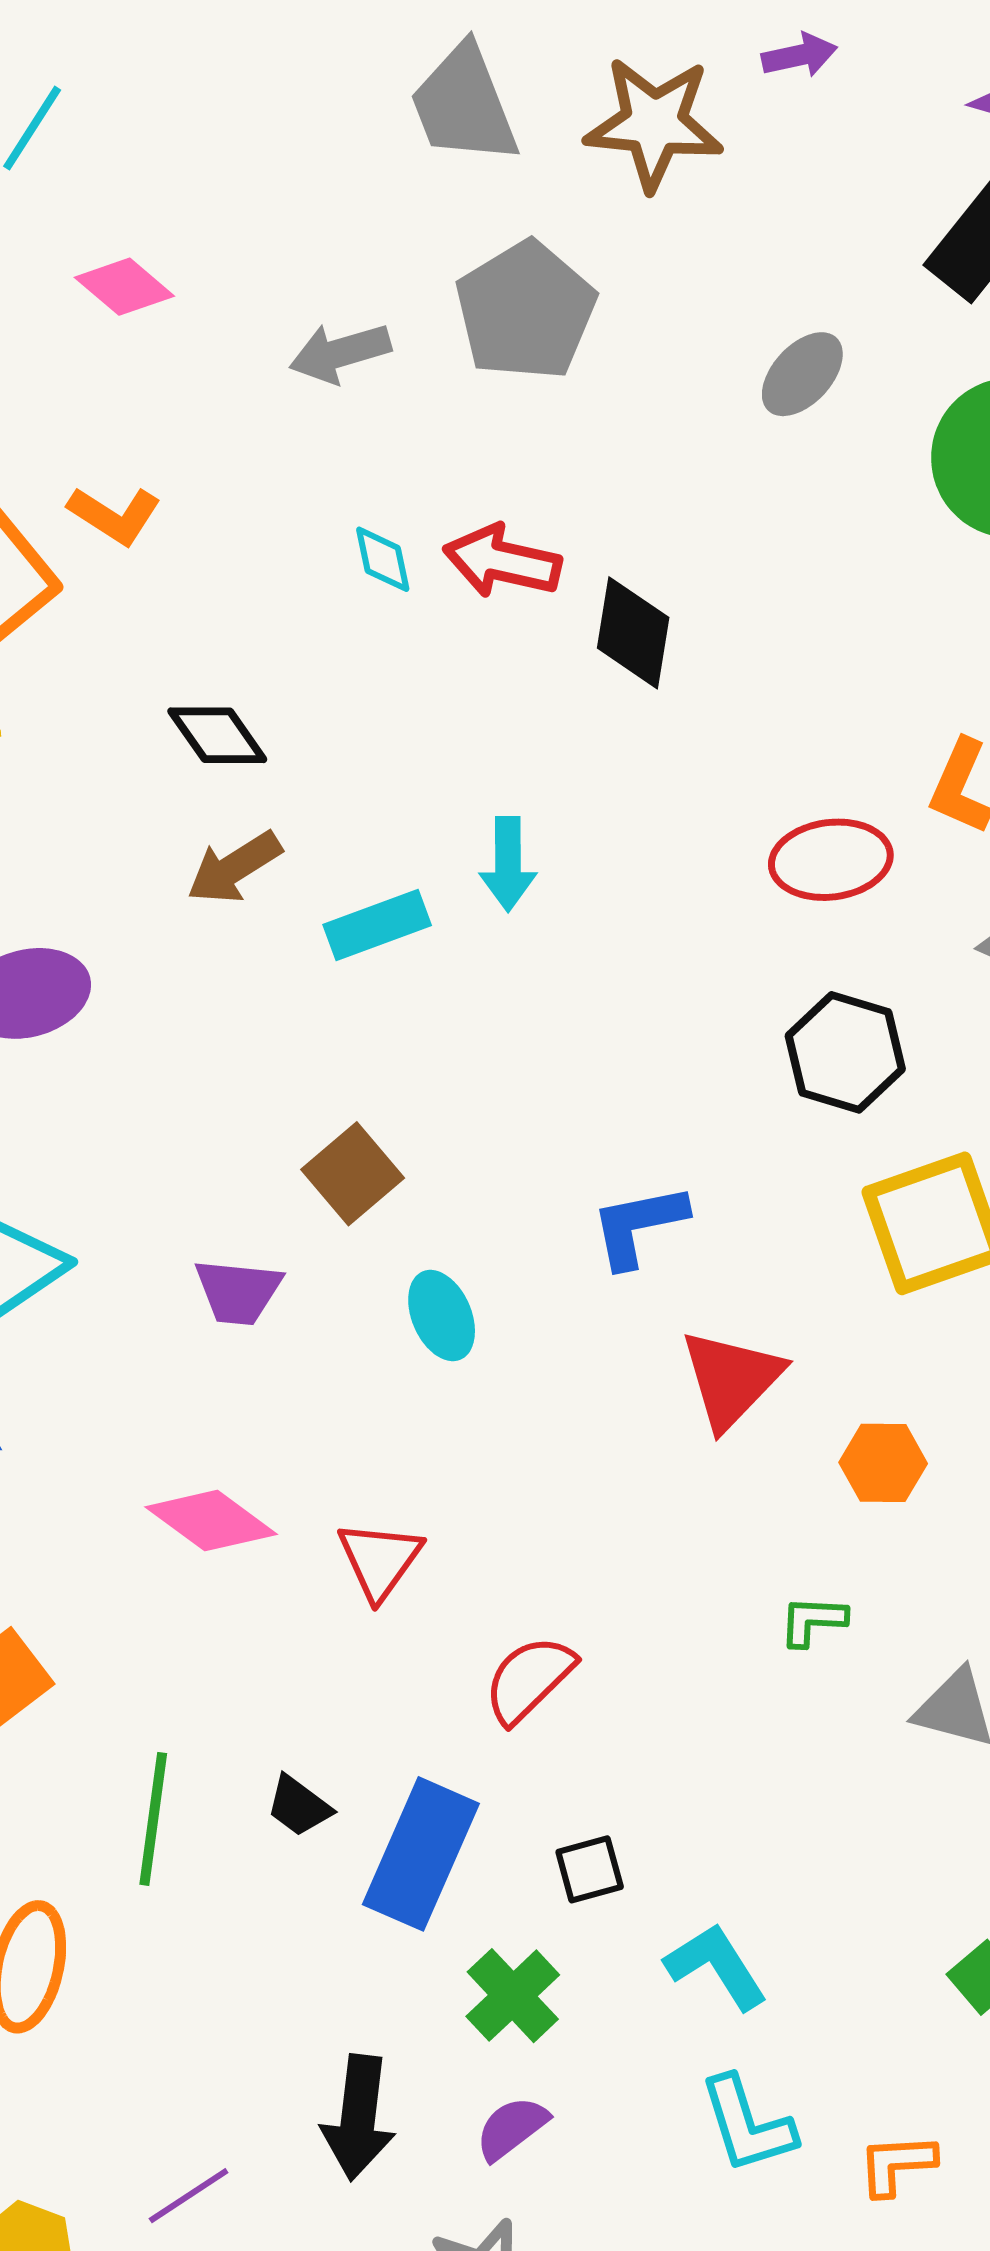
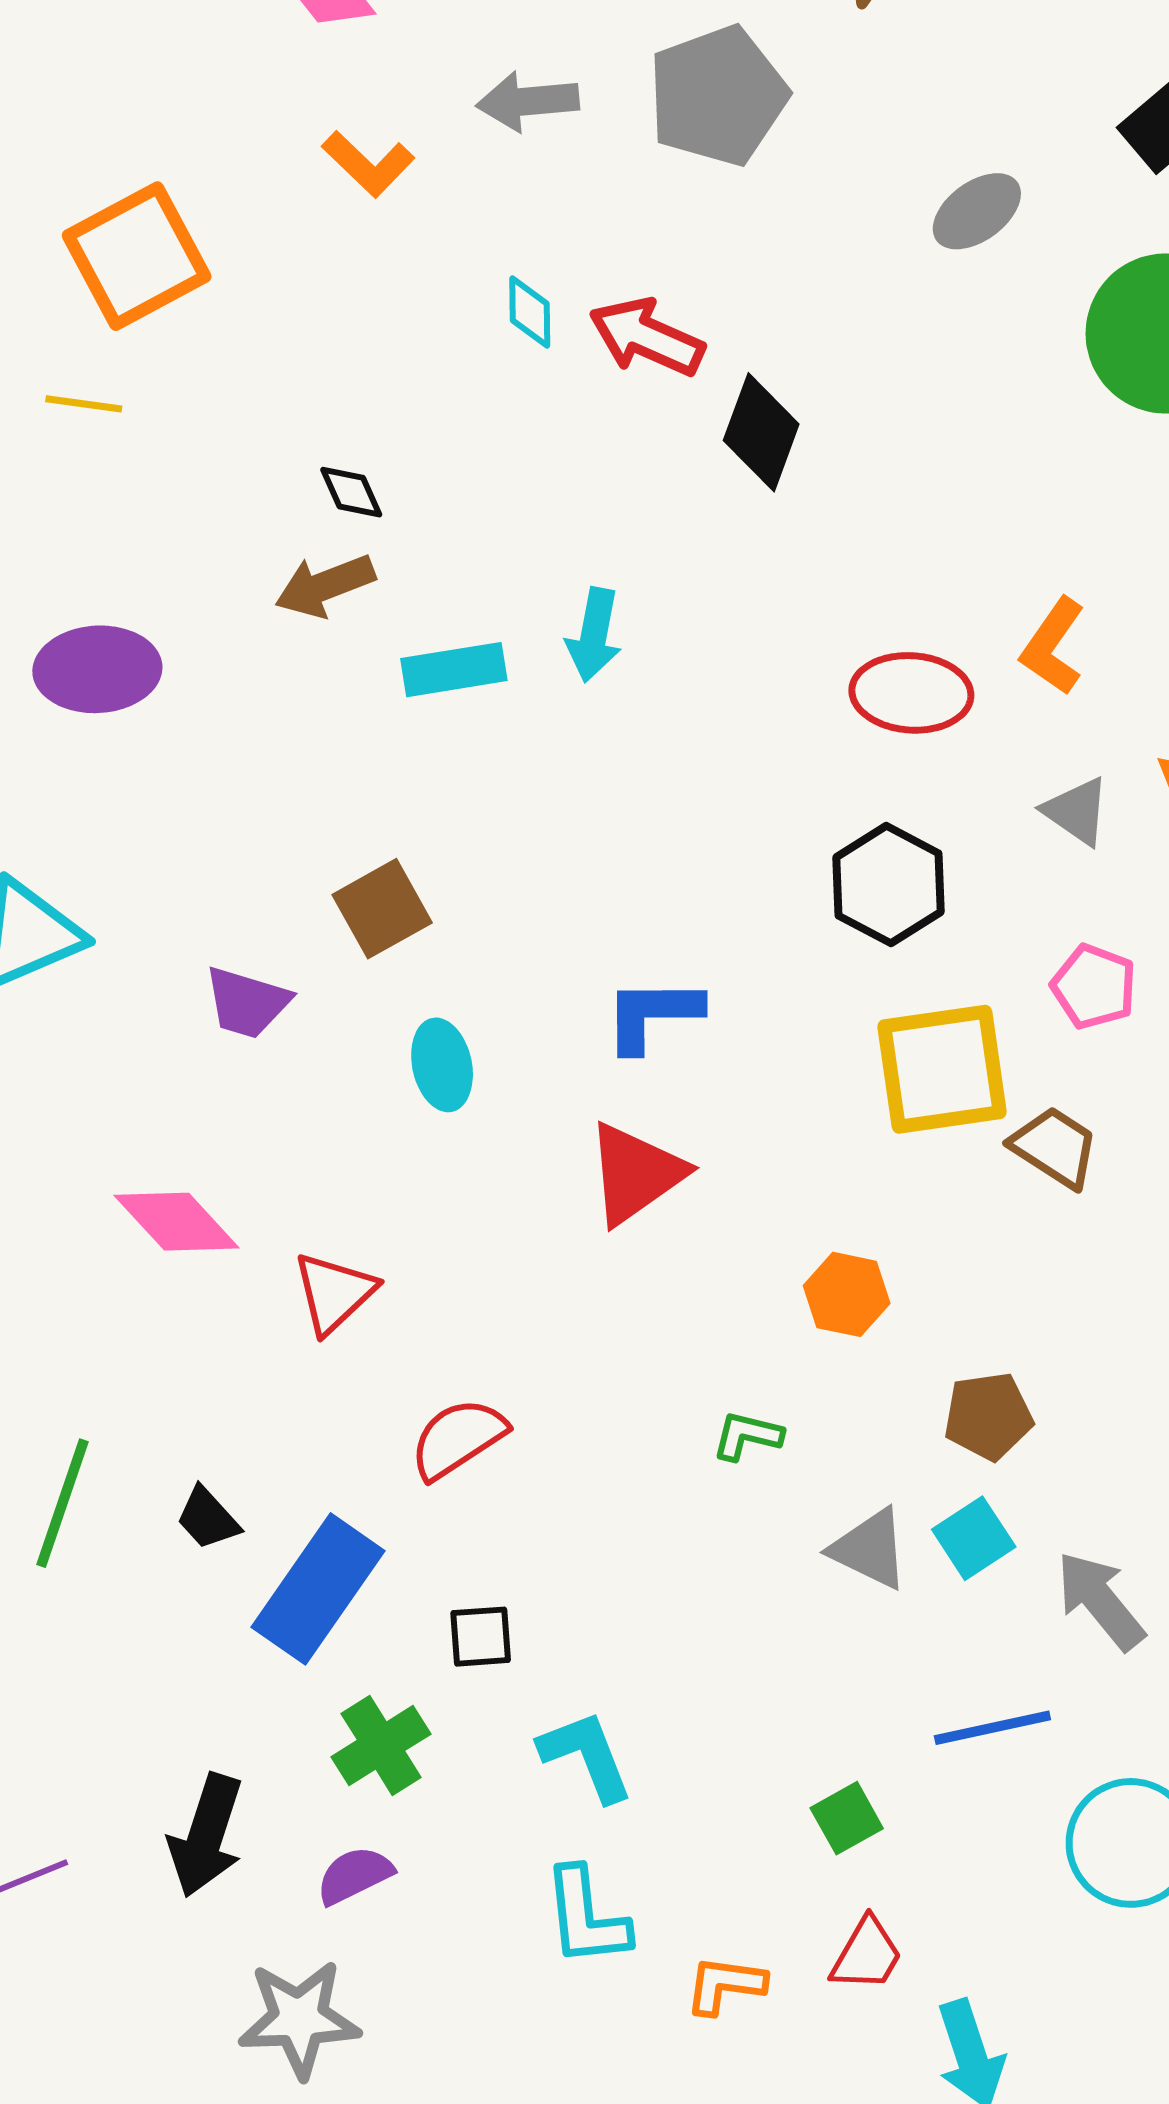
orange L-shape: (114, 515) -> (368, 164), moved
black diamond: (217, 735) -> (351, 492), moved, size x0.7
red triangle: (731, 1379) -> (636, 1174), moved

